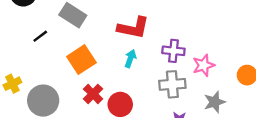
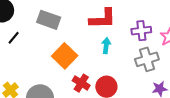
black line: (40, 36) -> (14, 38), moved

